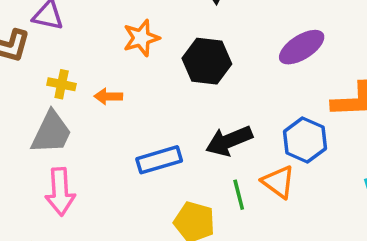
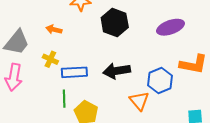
yellow cross: (62, 84) -> (50, 59), moved
green line: (239, 195) -> (64, 99), moved

